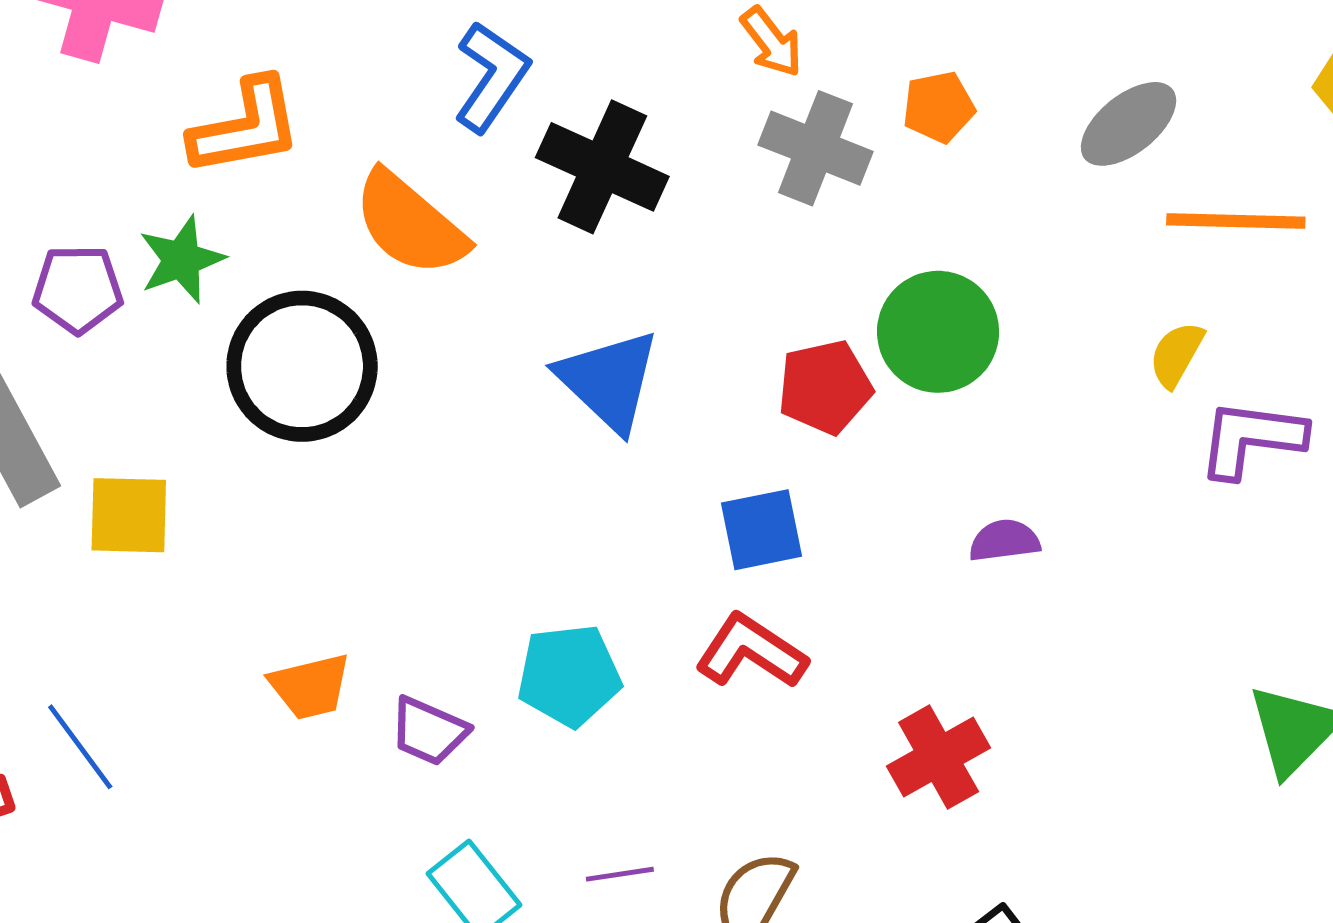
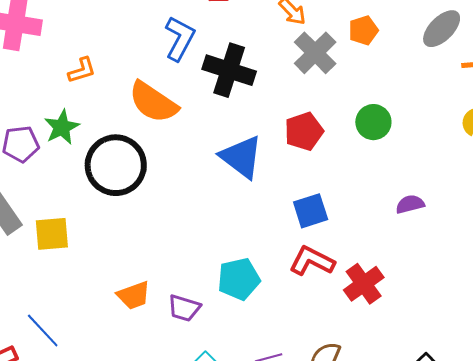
orange L-shape: (246, 127) -> (82, 70), size x0.6
gray cross: (816, 148) -> (315, 53), turned 30
green circle: (938, 332) -> (373, 122), size x0.7
red pentagon: (825, 387) -> (304, 131), moved
red cross: (939, 757) -> (364, 284), moved

